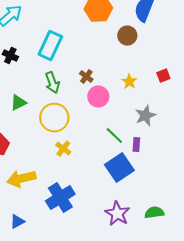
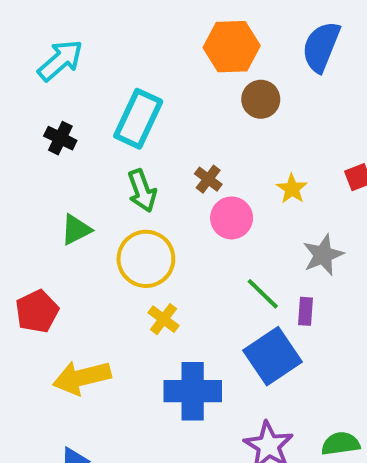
brown circle: (127, 36) -> (261, 99), moved
blue cross: (60, 198) -> (193, 391), moved, turned 32

